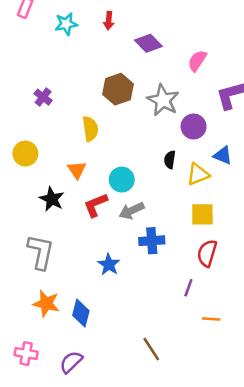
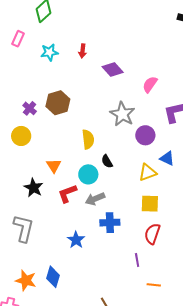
brown hexagon: (118, 89) -> (58, 103), moved
yellow semicircle: (90, 129) -> (88, 139), moved
yellow circle: (25, 154) -> (21, 136), moved
black semicircle: (170, 160) -> (107, 161), moved, turned -40
purple line: (188, 288) -> (137, 260), turned -32
orange star: (46, 304) -> (26, 280), moved

